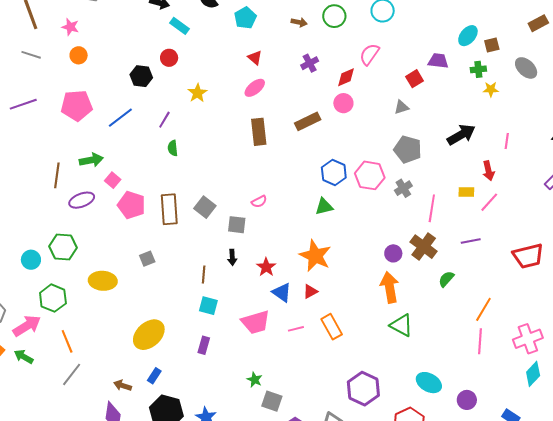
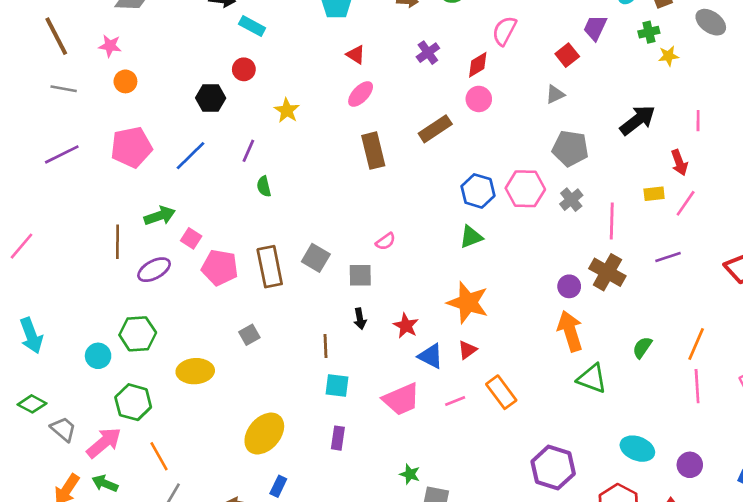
purple trapezoid: (438, 61) -> (595, 28), turned -65
green semicircle: (446, 279) -> (642, 347), moved

